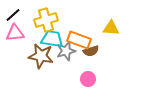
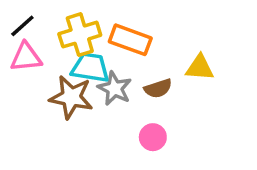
yellow triangle: (111, 28) -> (200, 68), moved
orange rectangle: (79, 40) -> (130, 40), moved
gray star: (66, 51) -> (115, 88), turned -30

